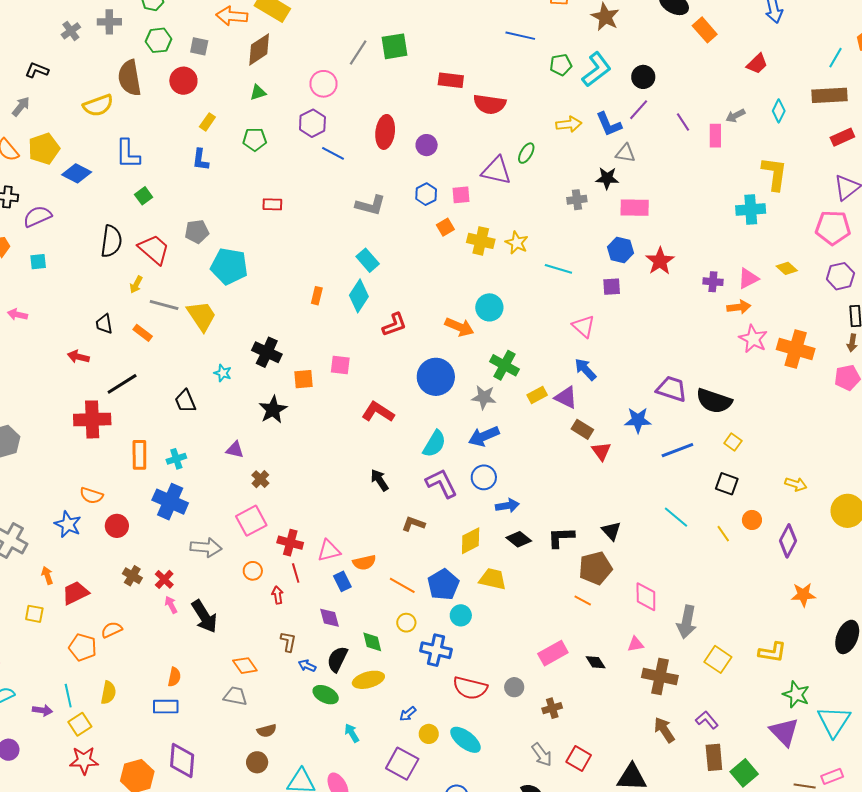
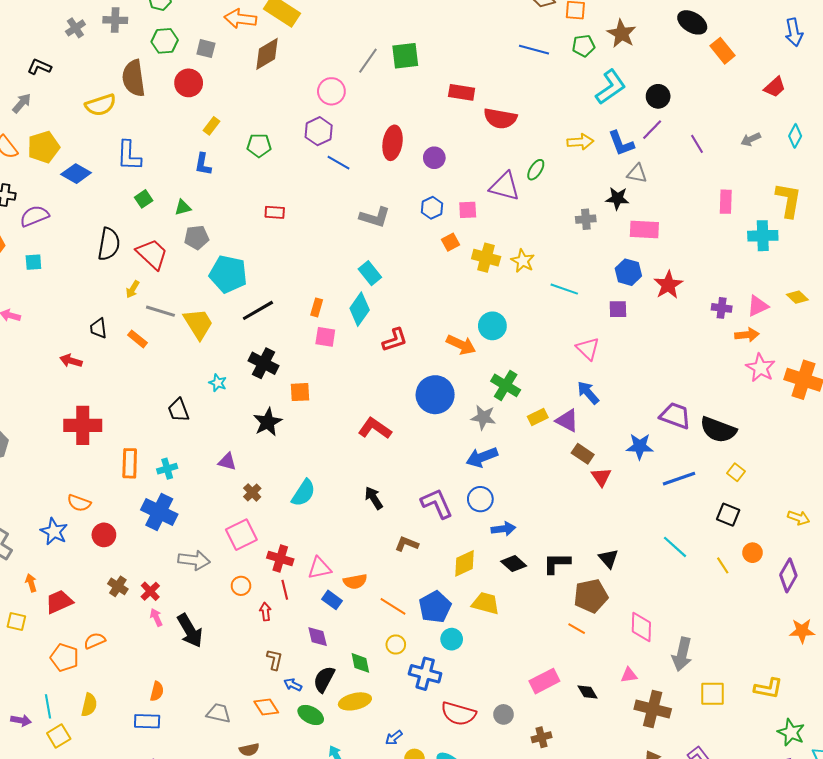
green pentagon: (561, 65) -> (584, 46), moved
green triangle: (258, 92) -> (183, 208), moved
pink rectangle: (715, 136) -> (726, 202), moved
pink square: (340, 365) -> (325, 337), moved
black line: (122, 384) -> (258, 310), moved
cyan semicircle: (434, 444) -> (303, 493), moved
blue rectangle: (342, 581) -> (332, 600), turned -30
yellow square: (718, 659) -> (712, 694), turned -36
orange diamond: (245, 666) -> (266, 707), moved

